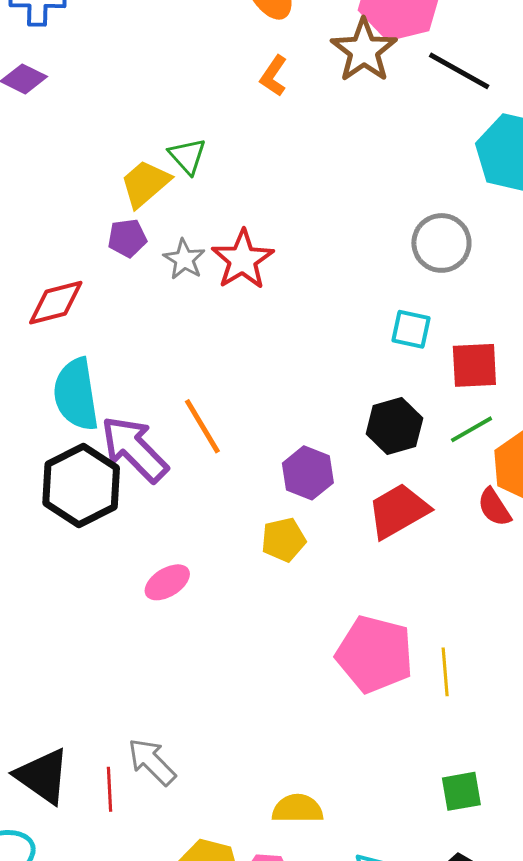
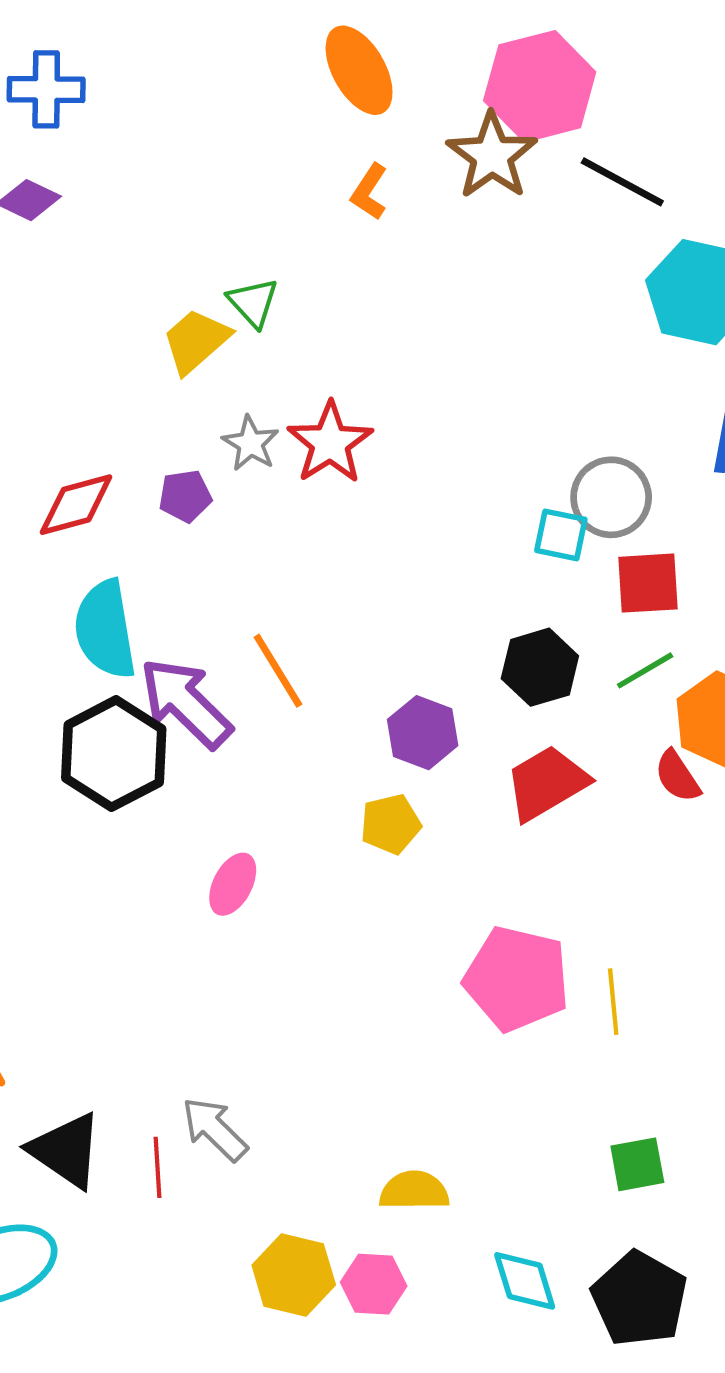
purple pentagon: (127, 238) -> (185, 496), moved
gray circle: (441, 243) -> (611, 497), moved
pink ellipse: (167, 582) -> (233, 884), turned -30

